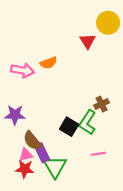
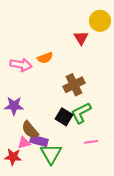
brown cross: (102, 104) -> (74, 85), moved, size x1.5
green L-shape: (87, 122) -> (81, 113), turned 30
purple rectangle: (42, 153) -> (39, 141), turned -48
red star: (25, 169) -> (13, 157), moved

